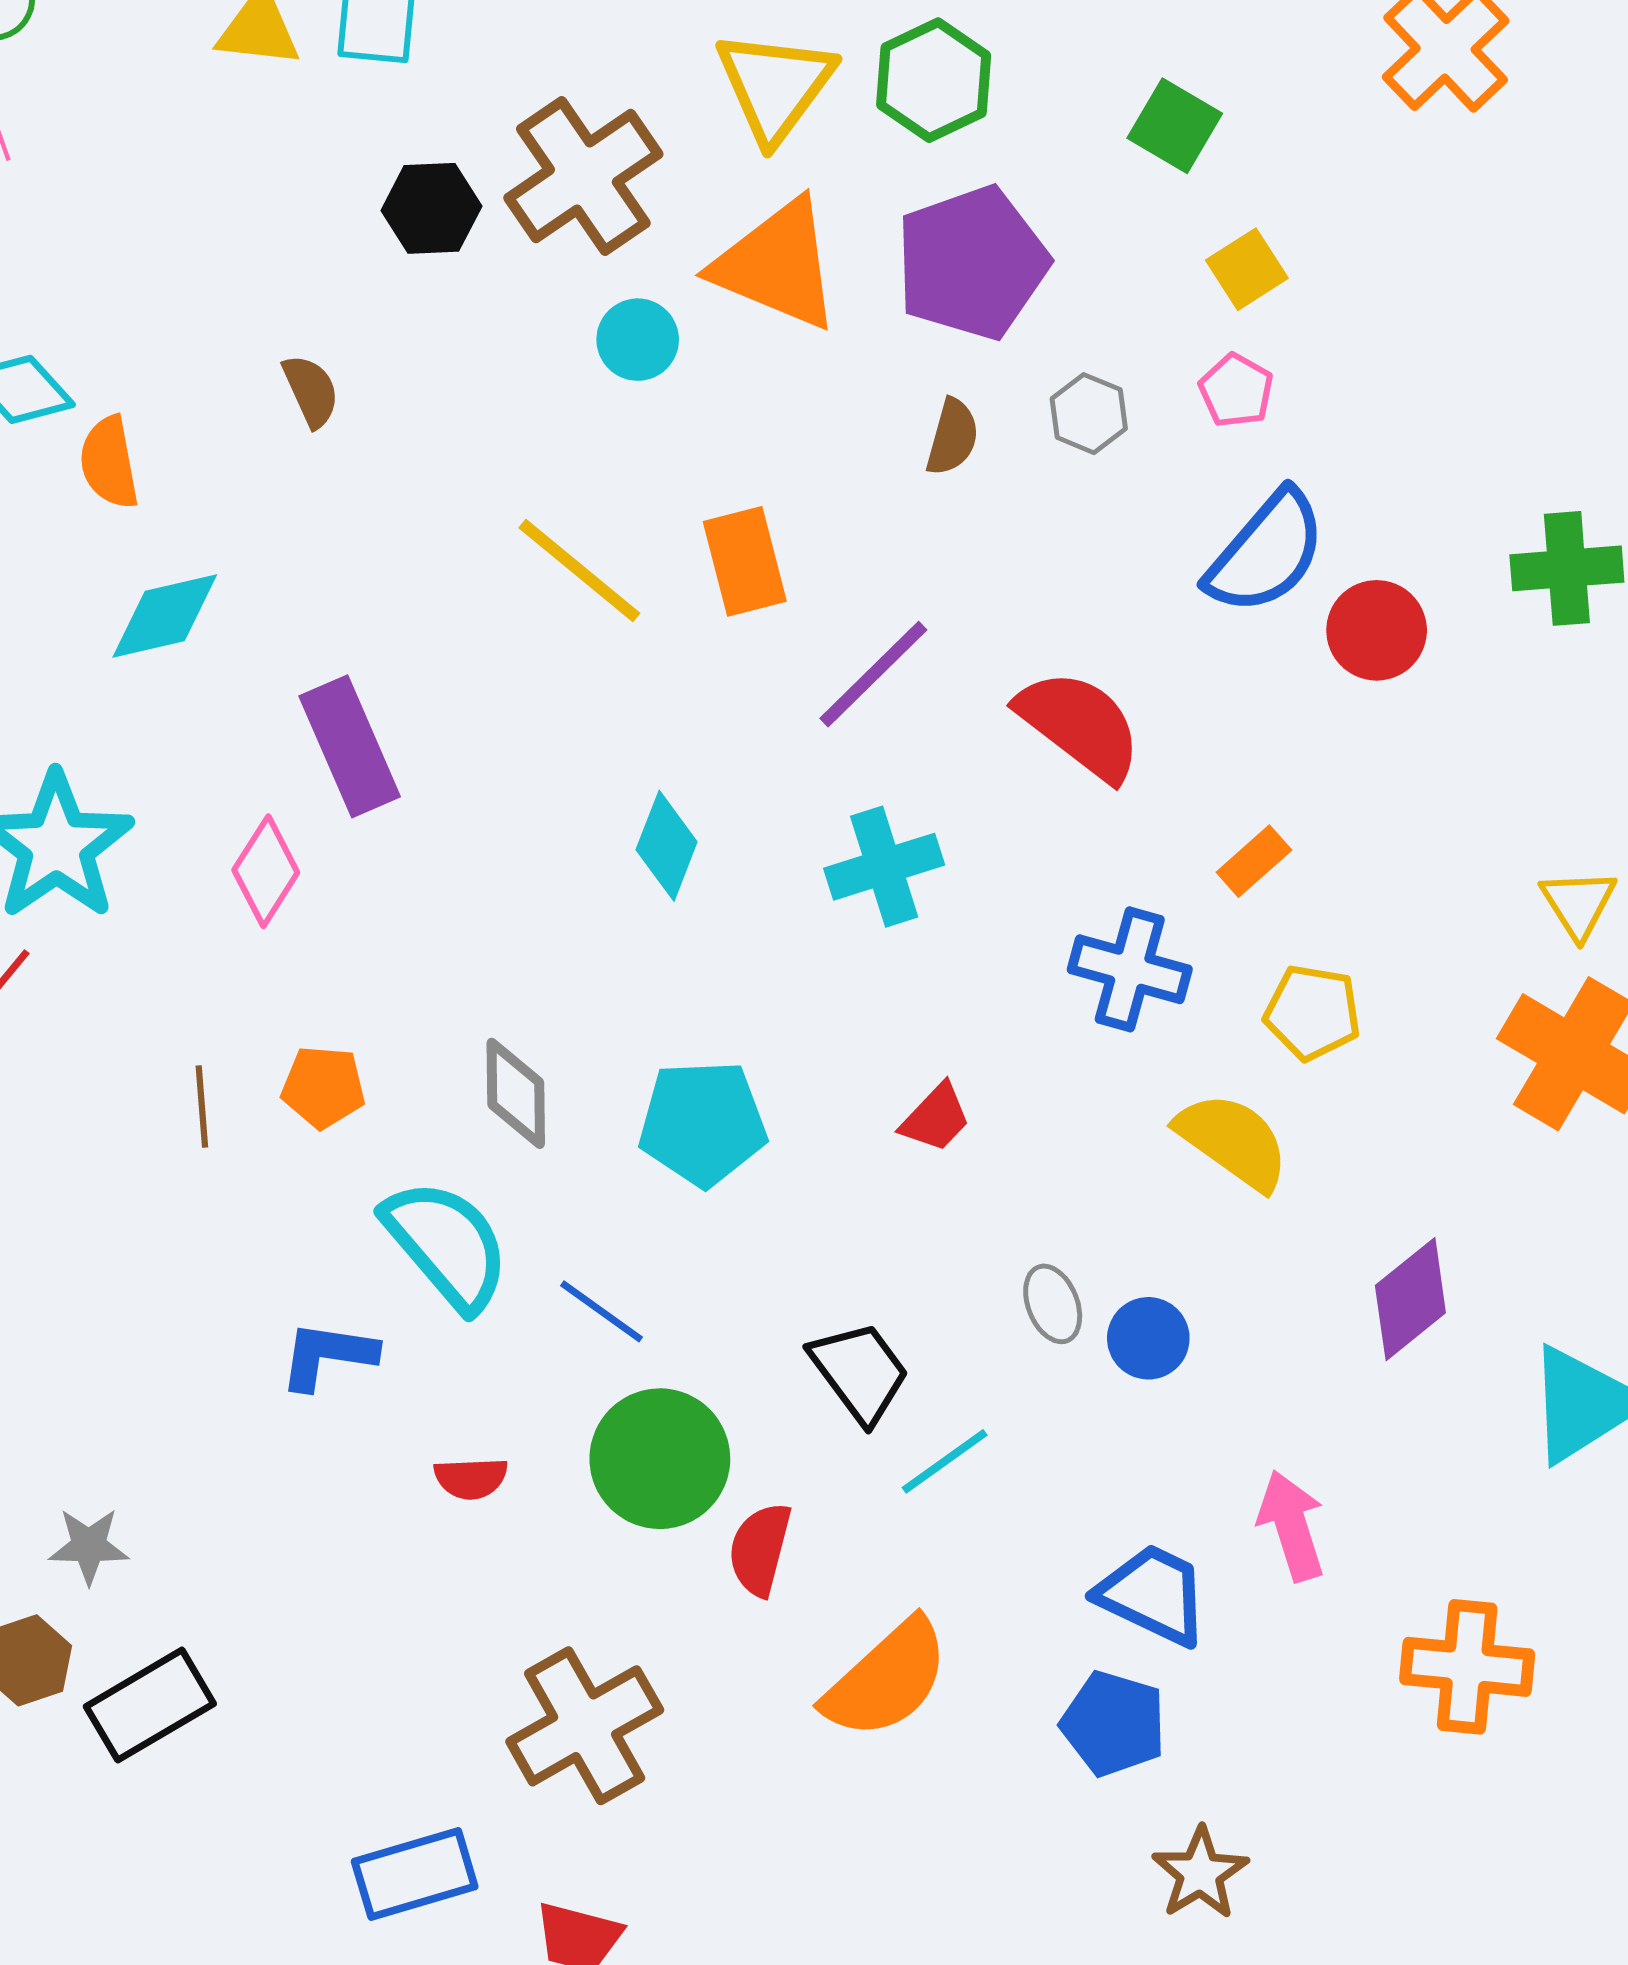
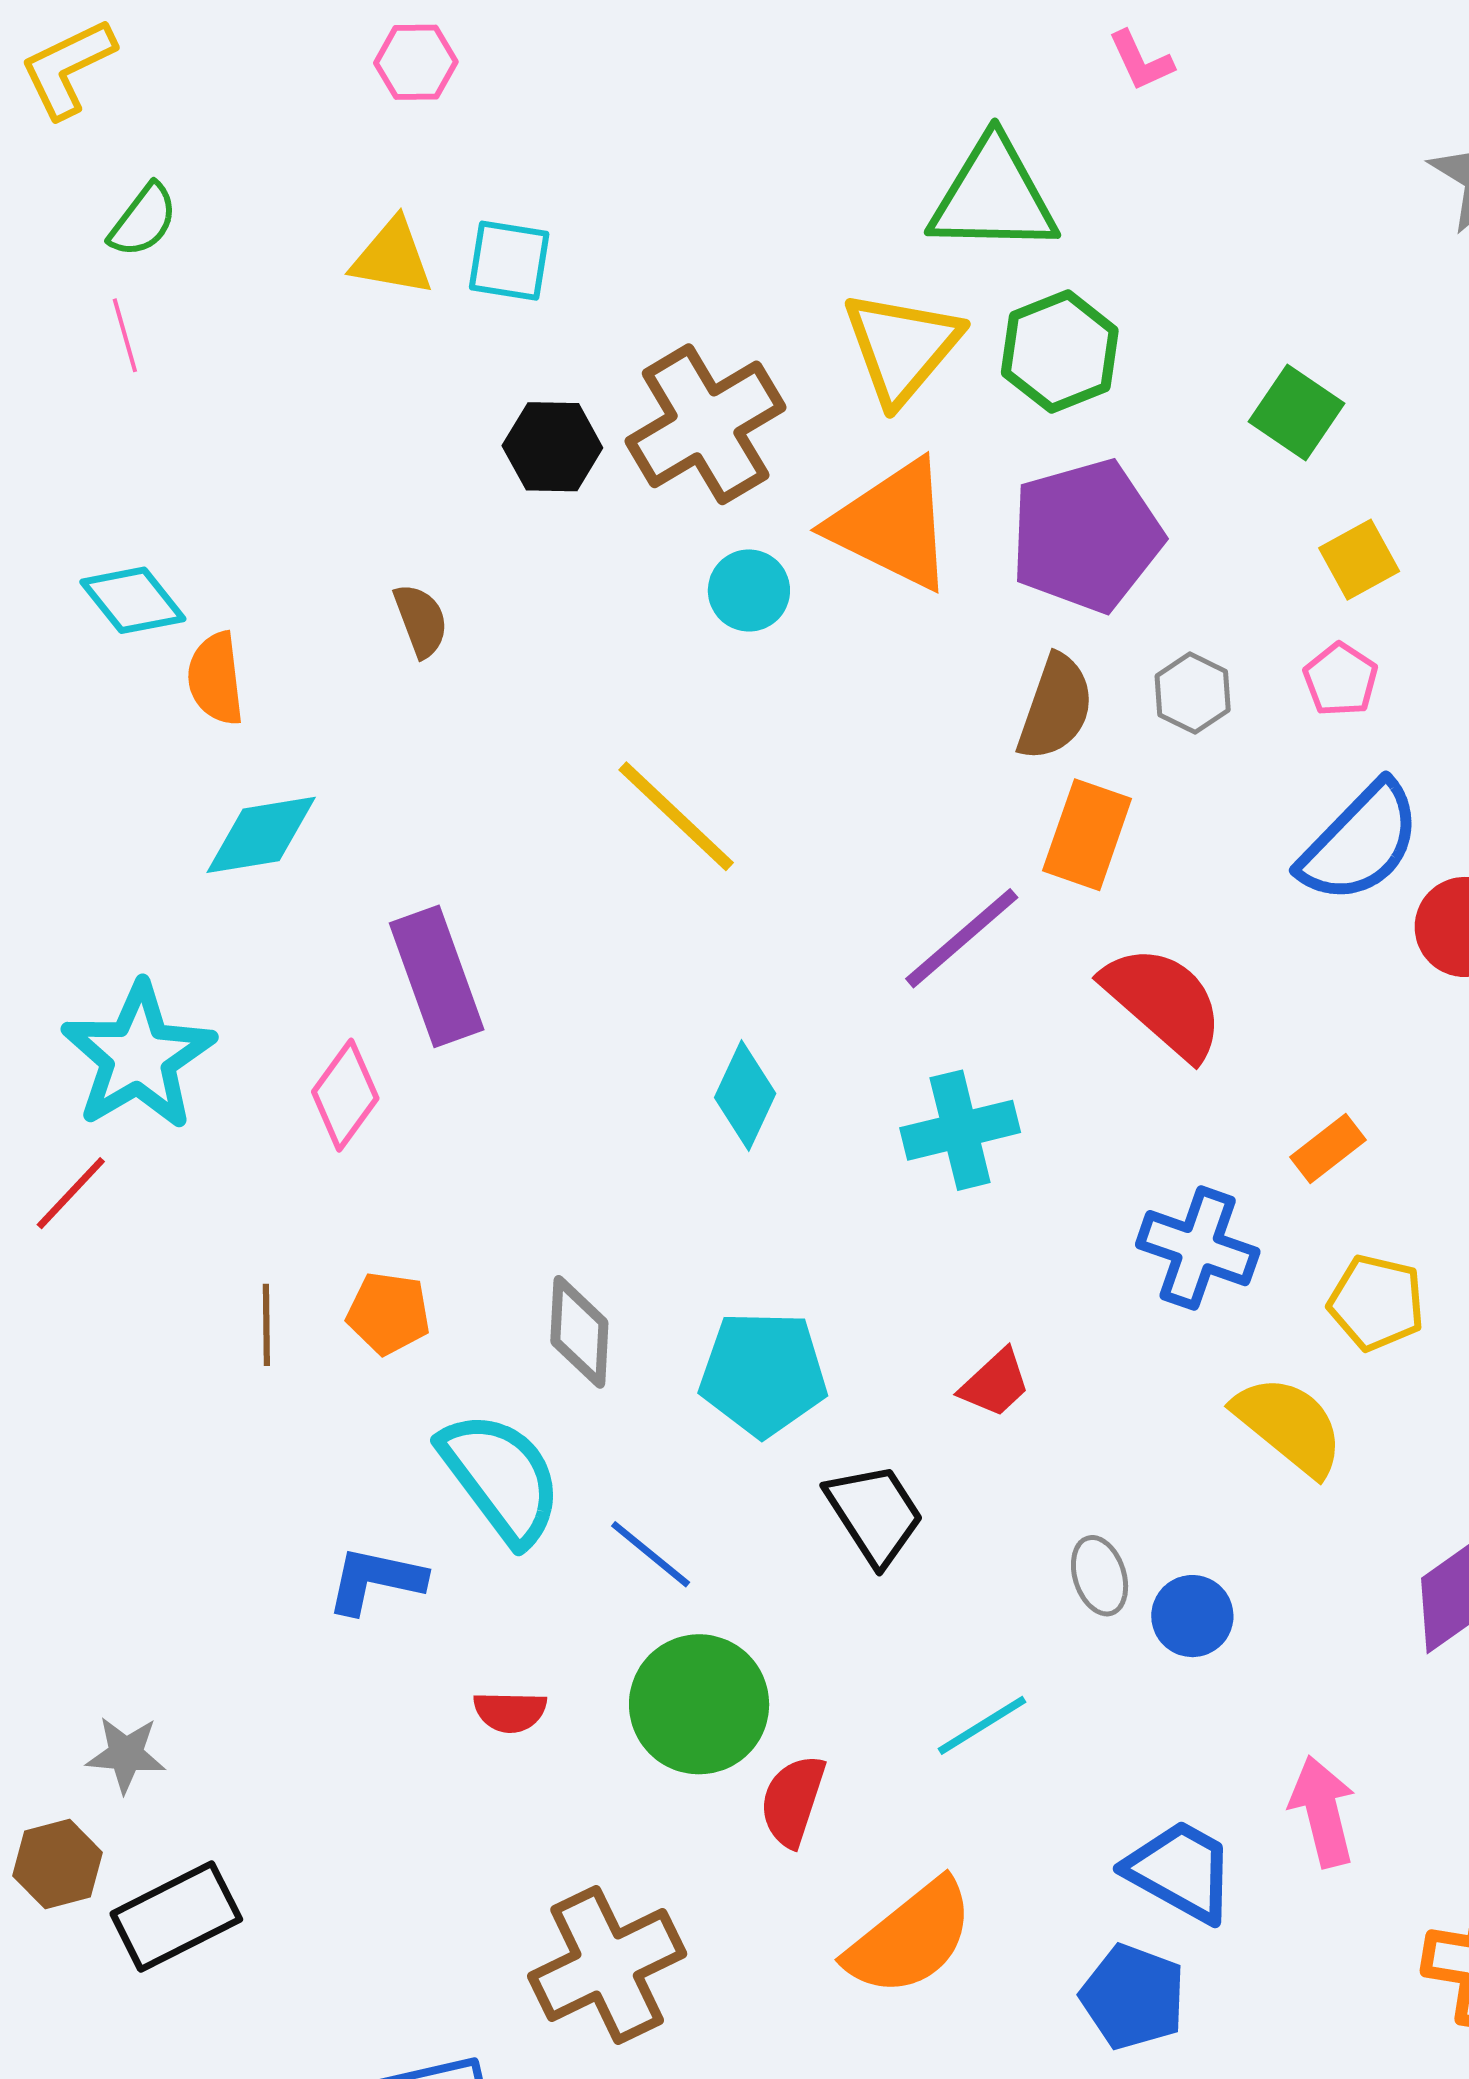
brown semicircle: (952, 437) -> (1056, 708), size x1.4
orange rectangle: (745, 561) -> (1087, 835), moved, turned 30
black trapezoid: (860, 1372) -> (875, 1514), moved

